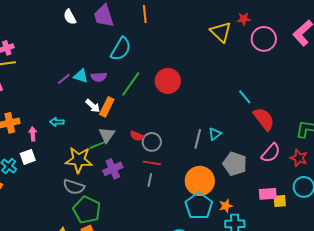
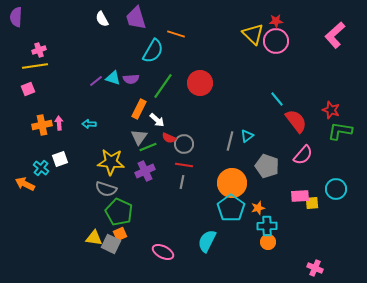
orange line: (145, 14) -> (176, 34), moved, turned -66
pink circle: (264, 39) -> (276, 41), moved
white arrow: (93, 106) -> (157, 120), moved
pink arrow: (33, 134) -> (59, 123), moved
green line: (98, 145) -> (148, 147), moved
red star: (299, 158) -> (331, 110), moved

